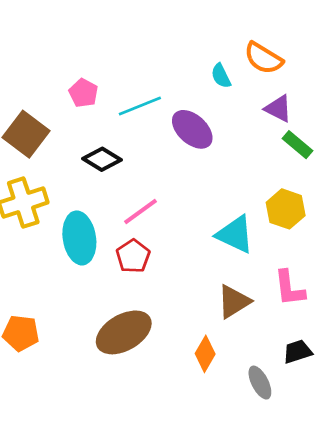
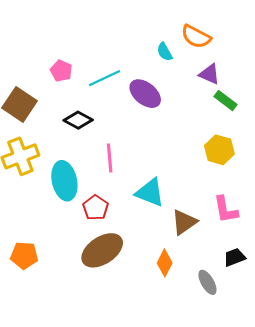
pink line: (141, 211) -> (110, 158), turned -56
cyan triangle: (235, 234) -> (150, 192), moved
red pentagon: (133, 256) -> (95, 208), moved

